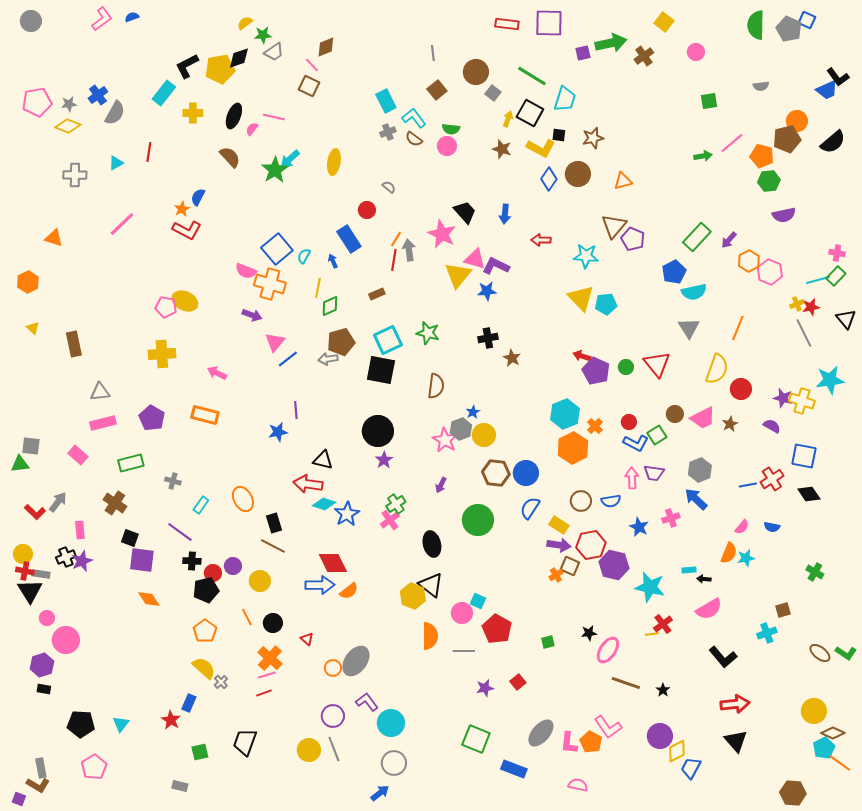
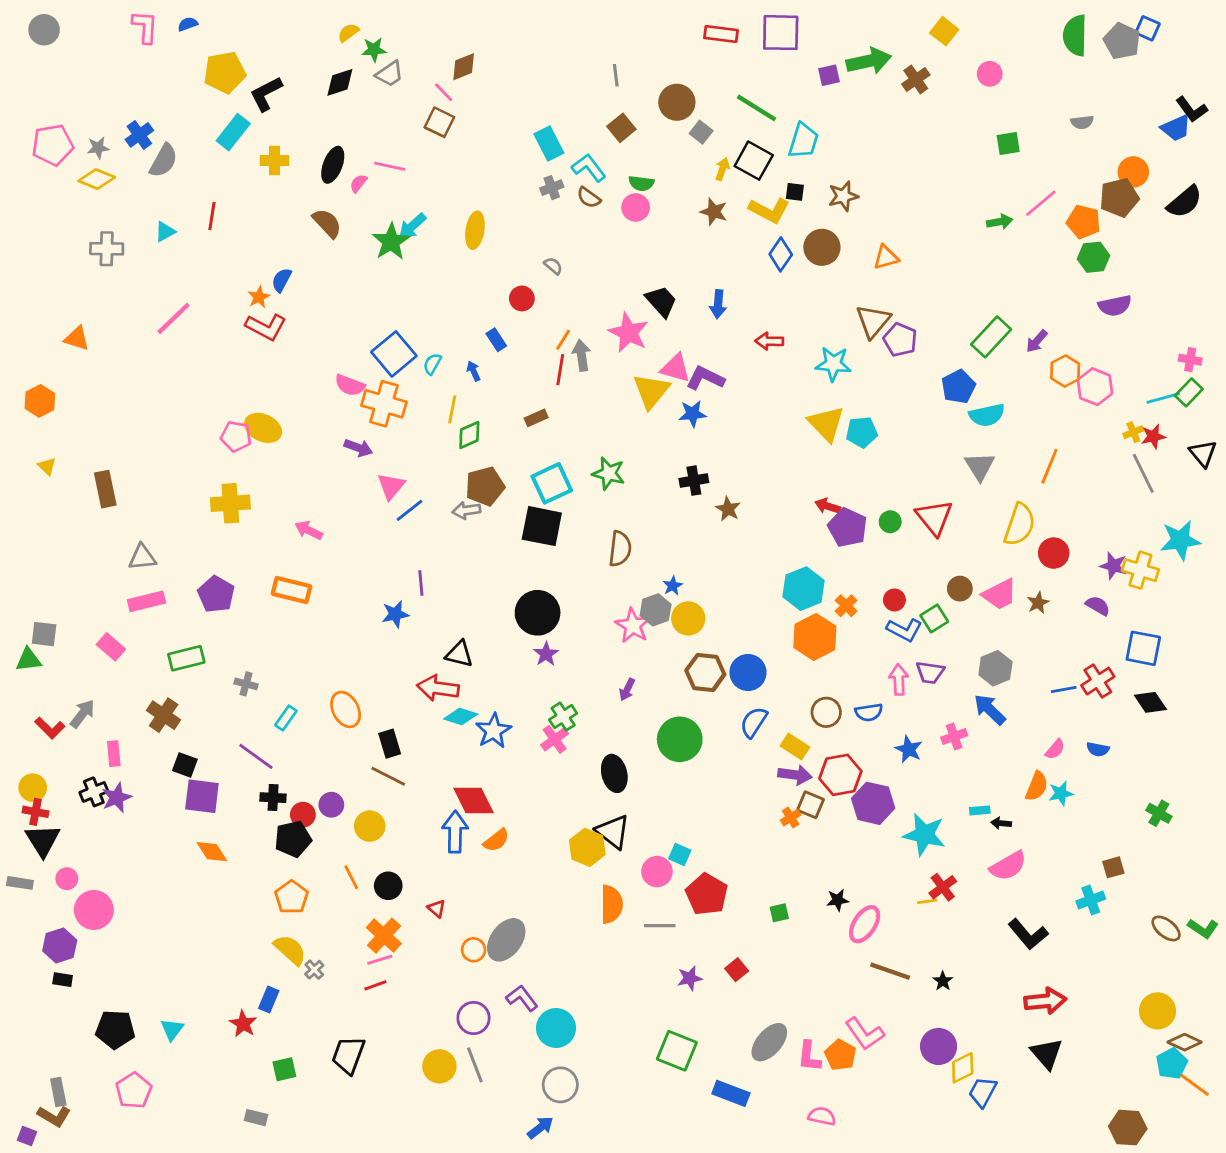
pink L-shape: (102, 19) -> (145, 27), turned -50
yellow pentagon: (220, 69) -> (225, 72), moved
blue rectangle: (349, 239) -> (496, 340), size x0.6
gray rectangle: (41, 574) -> (20, 883), moved
blue arrow: (320, 585) -> (455, 832), turned -88

